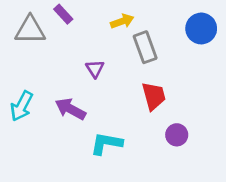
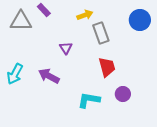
cyan L-shape: (106, 143) -> (89, 100), moved

